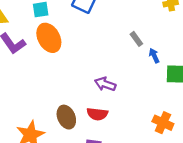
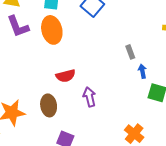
purple arrow: (105, 84) -> (90, 97), moved, turned 42
red semicircle: (97, 114) -> (66, 76), moved, turned -36

